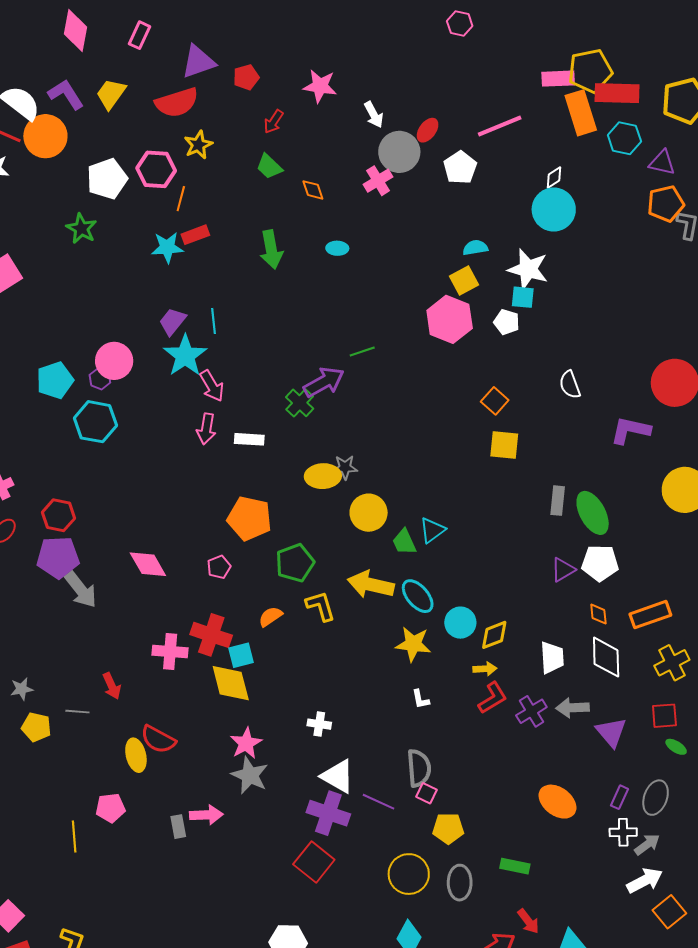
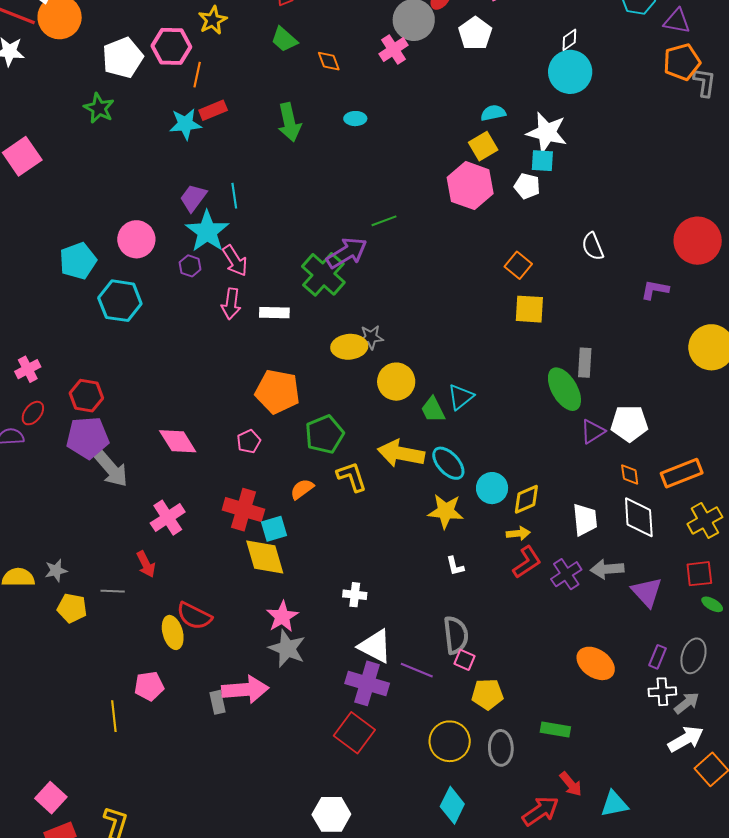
purple hexagon: (100, 379) -> (190, 266), moved
green cross: (300, 403) -> (323, 274), size x1.5
purple L-shape: (630, 430) -> (655, 290), size x0.7
green ellipse: (593, 513) -> (564, 389), moved
pink cross: (170, 652) -> (168, 518), moved, turned -36
pink arrow: (206, 815) -> (245, 690), size x1.4

